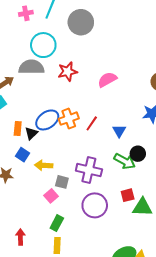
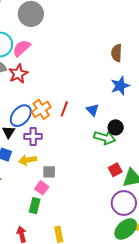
red star: (68, 72) -> (18, 74), moved
pink semicircle: (107, 80) -> (22, 48), moved
purple cross: (89, 170) -> (33, 136), moved, size x0.7
purple circle: (95, 205) -> (124, 203), moved
green rectangle: (57, 223) -> (35, 206), moved

